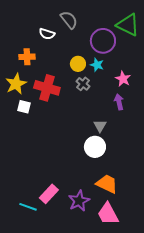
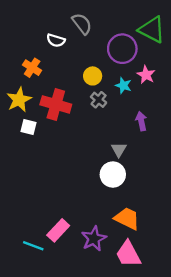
orange cross: (27, 57) -> (32, 68), turned 35
cyan star: (97, 65) -> (123, 85), moved
pink star: (123, 79) -> (146, 75), moved

